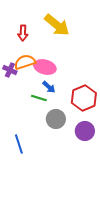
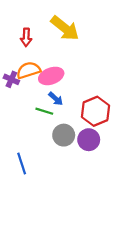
pink ellipse: (45, 67) -> (51, 76), turned -35
purple circle: (85, 131) -> (89, 140), moved

